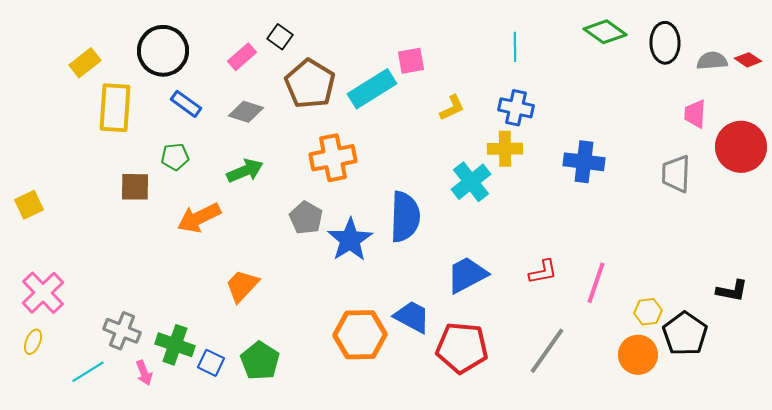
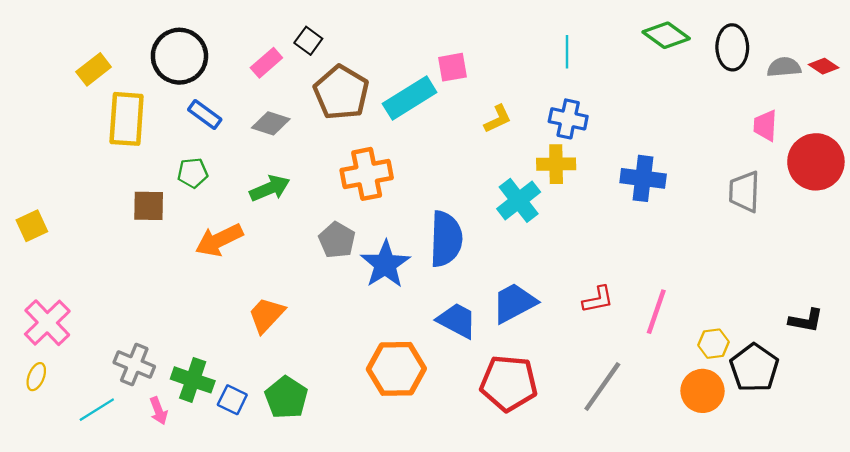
blue trapezoid: (412, 317) -> (457, 320), moved

